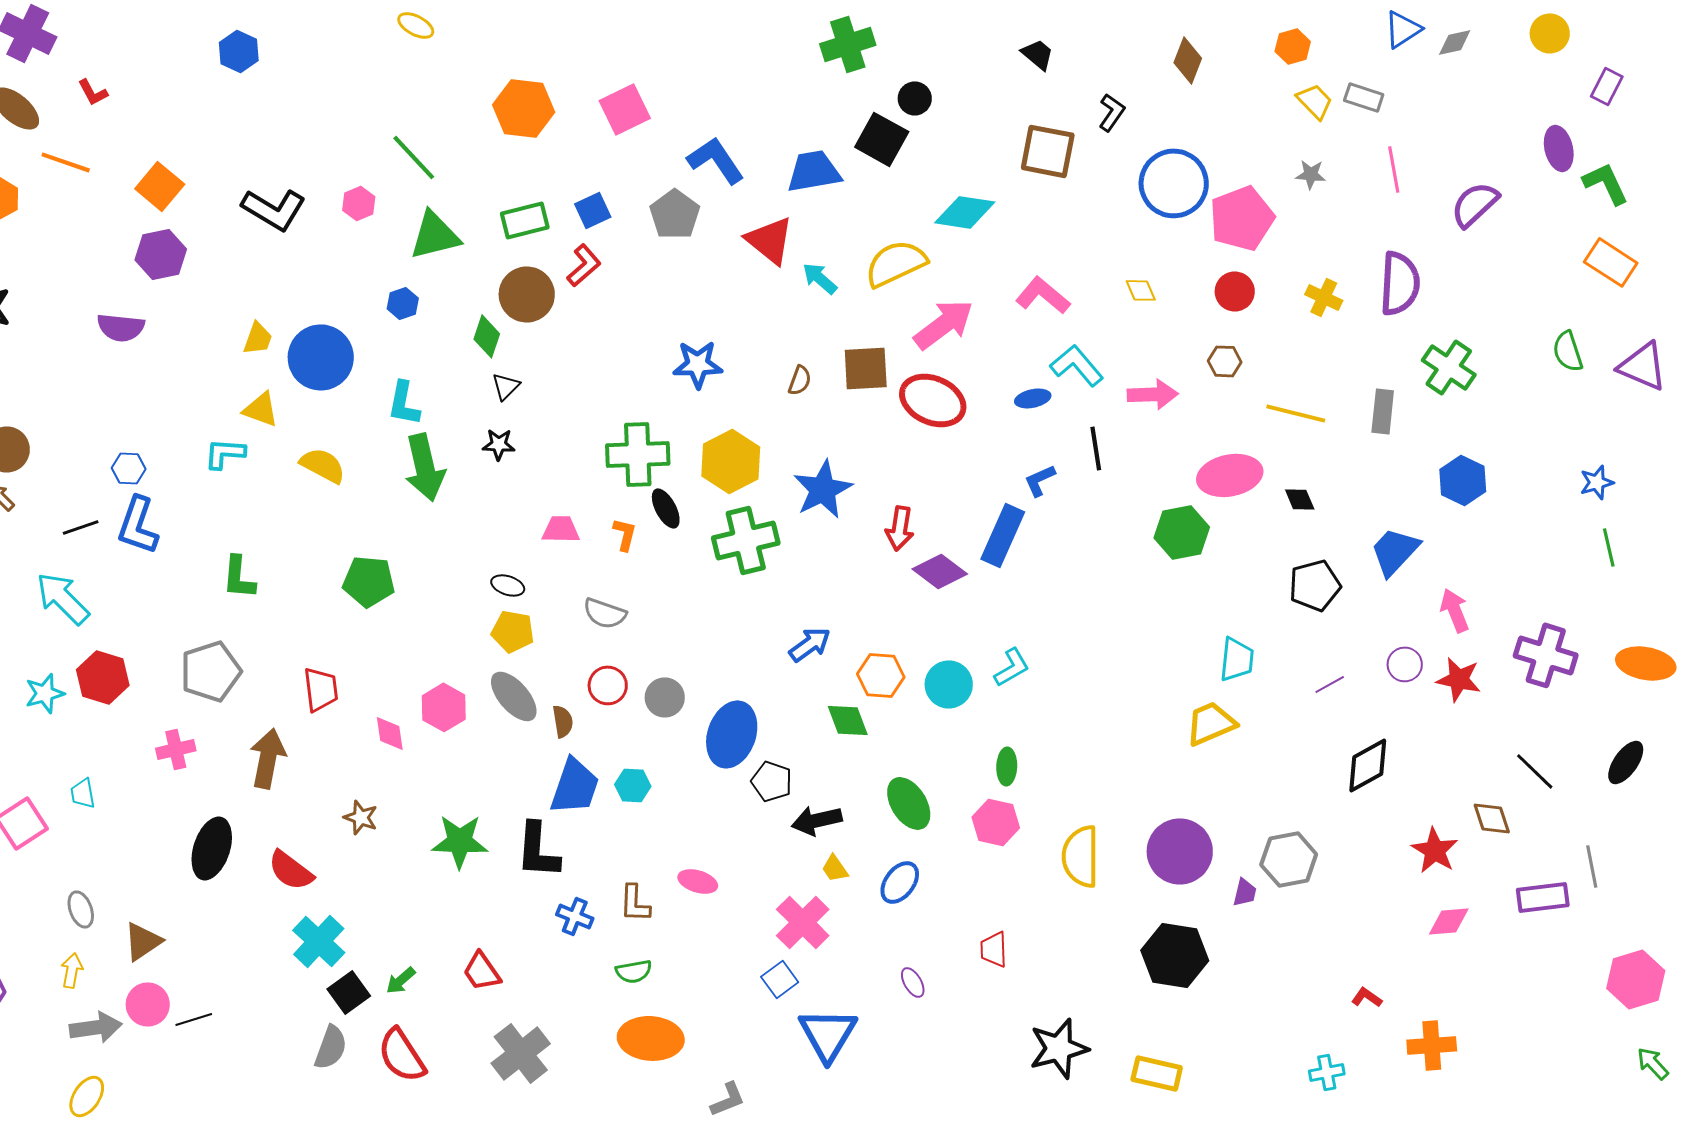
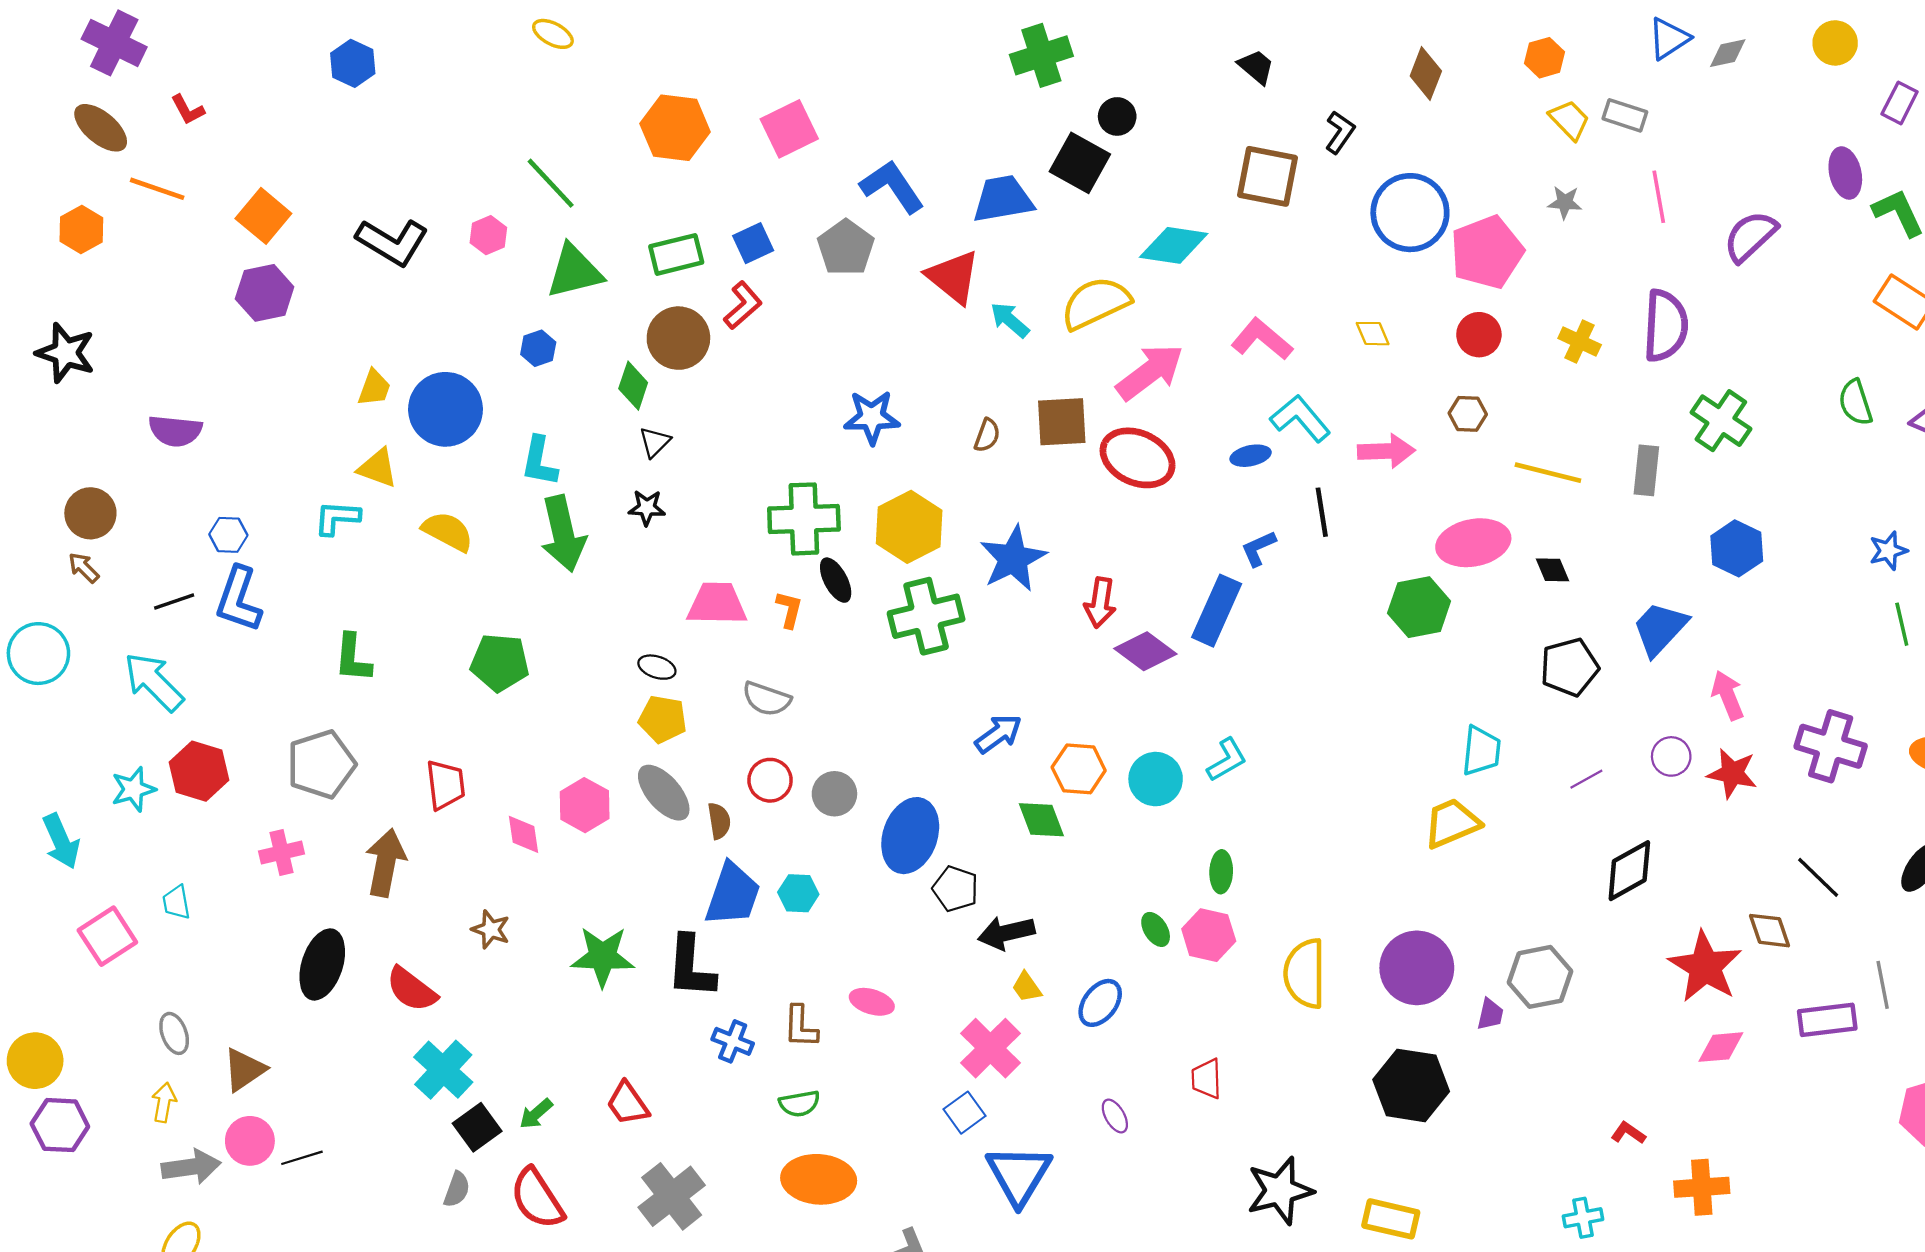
purple semicircle: (121, 327) -> (175, 431), moved
pink trapezoid: (561, 529) -> (717, 604), size x1.4
green ellipse: (909, 803) -> (1156, 929), moved, size x0.6
red star: (1435, 850) -> (1705, 967), size x1.4
gray semicircle: (331, 1047) -> (457, 1189), size x0.7

